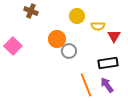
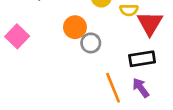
red triangle: (114, 36) -> (150, 23), size x1.5

